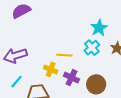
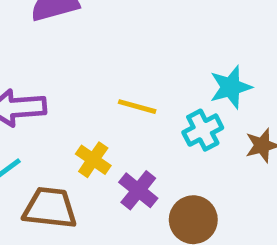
yellow line: (64, 55) -> (137, 107), moved

